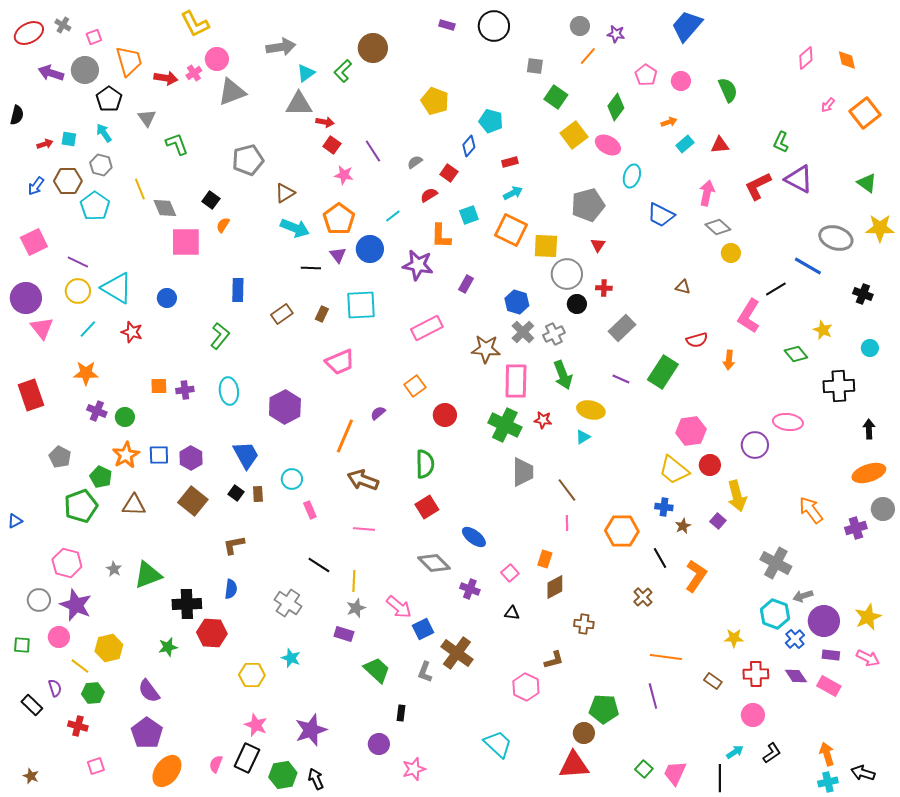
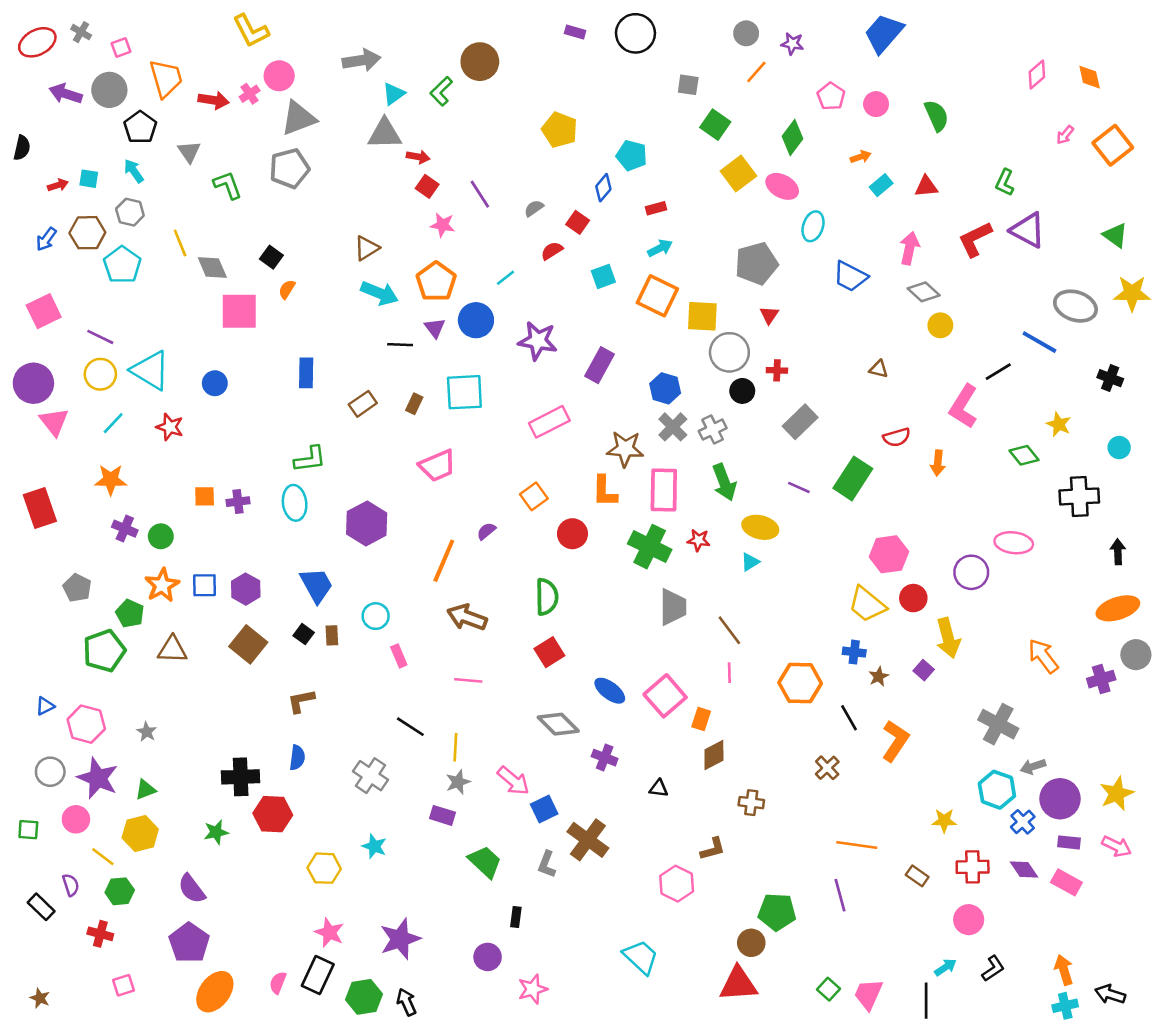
gray pentagon: (248, 160) -> (289, 168), moved
orange L-shape: (441, 236) -> (605, 491), moved
purple rectangle: (466, 284) -> (599, 365), size x1.5
green L-shape: (220, 336) -> (310, 459), moved, turned 44
blue triangle: (15, 521) -> (45, 706), moved
pink square: (510, 573) -> (665, 696), moved, size x1.8
green triangle: (148, 575) -> (145, 790), moved, size x0.6

